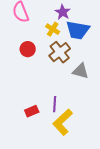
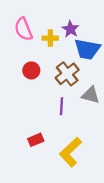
yellow cross: (53, 29) -> (50, 38), moved, turned -32
purple line: (55, 104) -> (62, 106), moved

